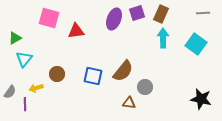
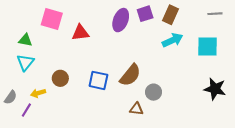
green triangle: (15, 38) -> (25, 40), moved, turned 40
cyan arrow: (163, 38) -> (173, 40), turned 66
cyan square: (196, 44) -> (208, 47), turned -35
black star: (201, 99) -> (215, 89), moved
purple line: (25, 104) -> (26, 110), turned 32

